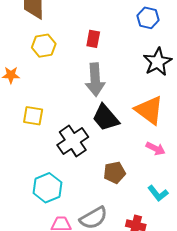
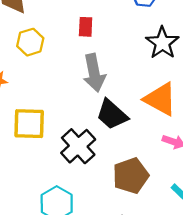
yellow square: (33, 116) -> (29, 124), size x1.4
brown pentagon: (114, 173) -> (131, 176), size x1.4

